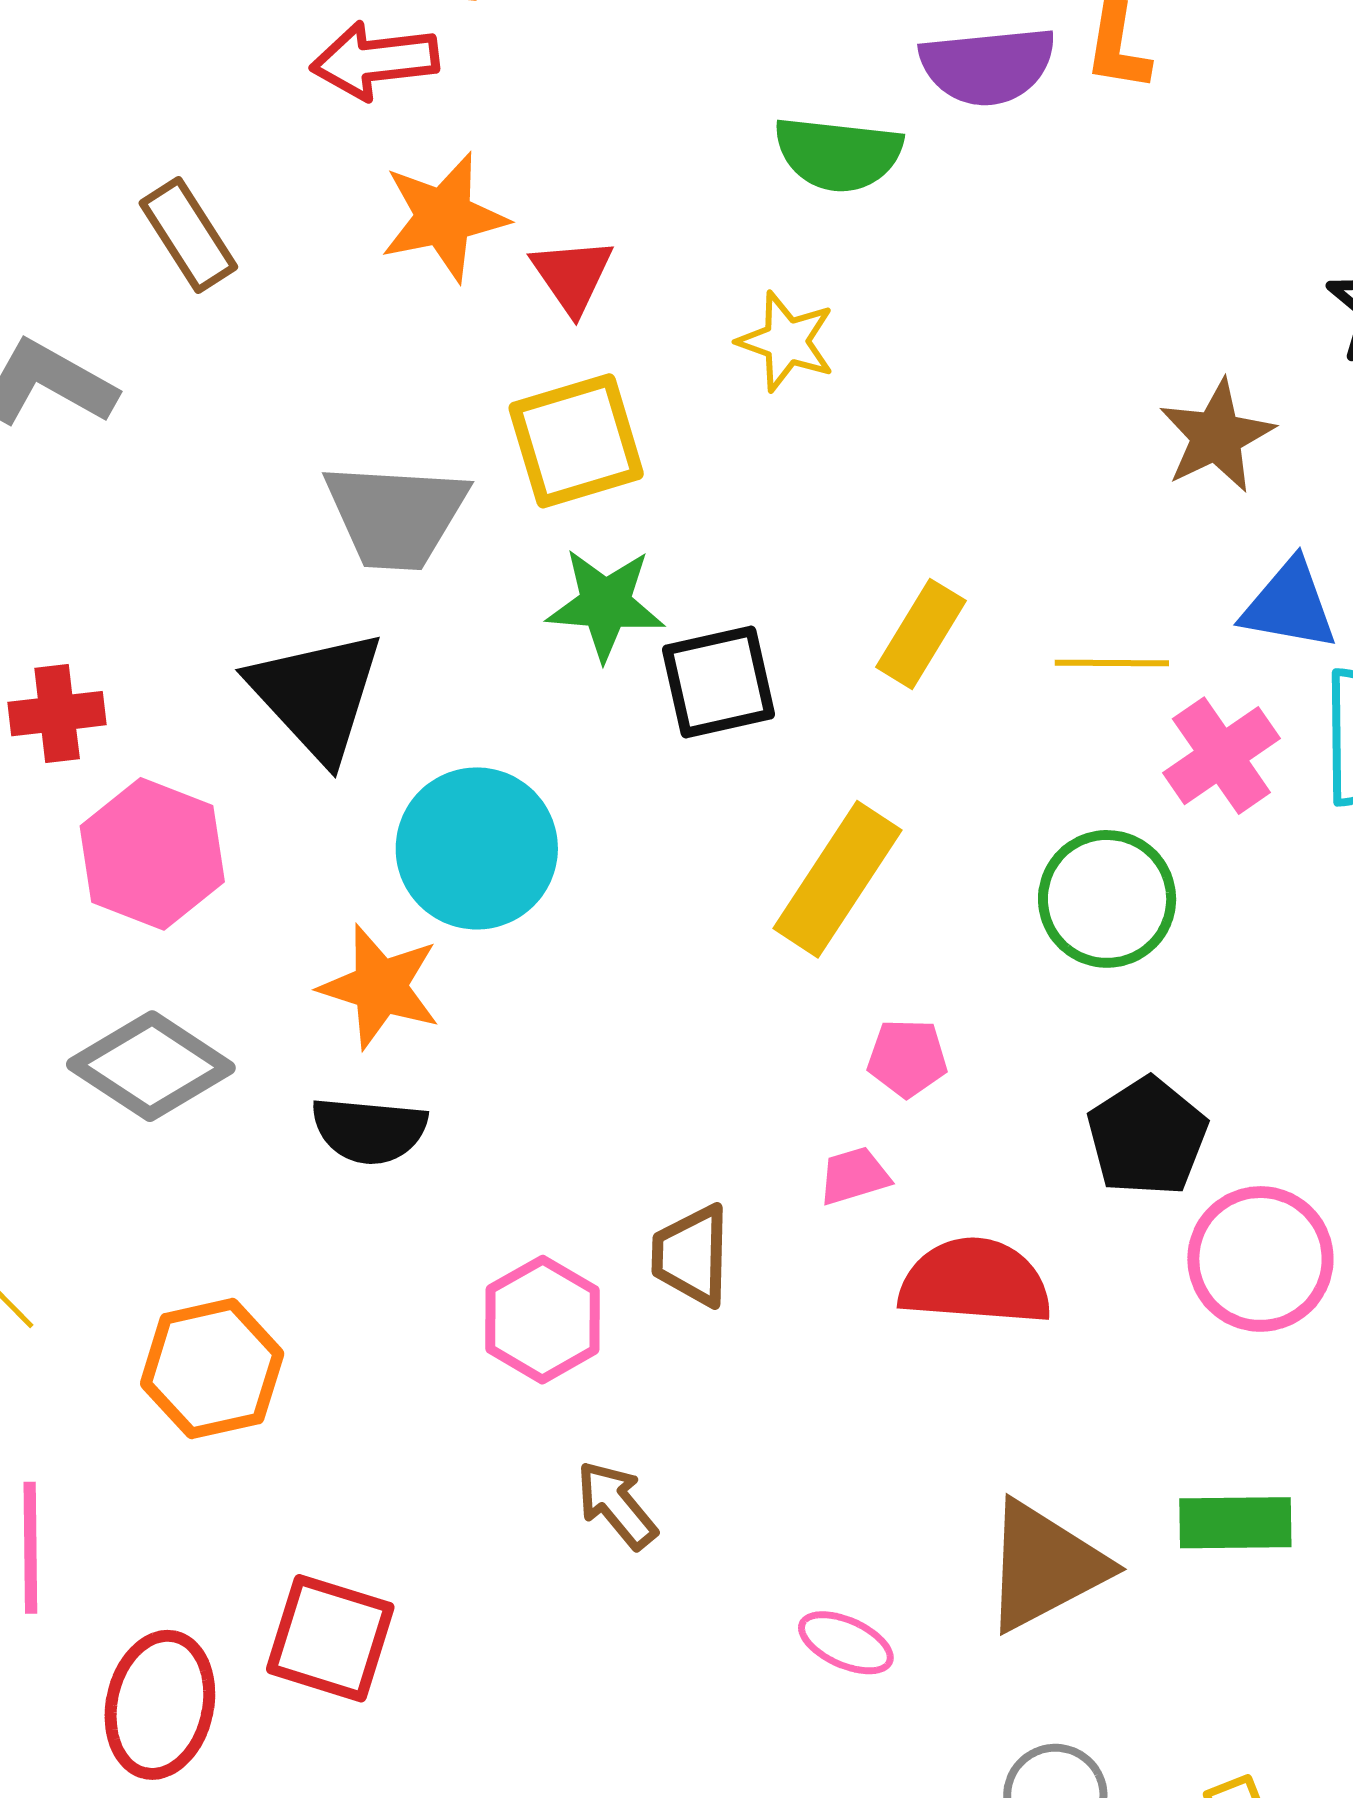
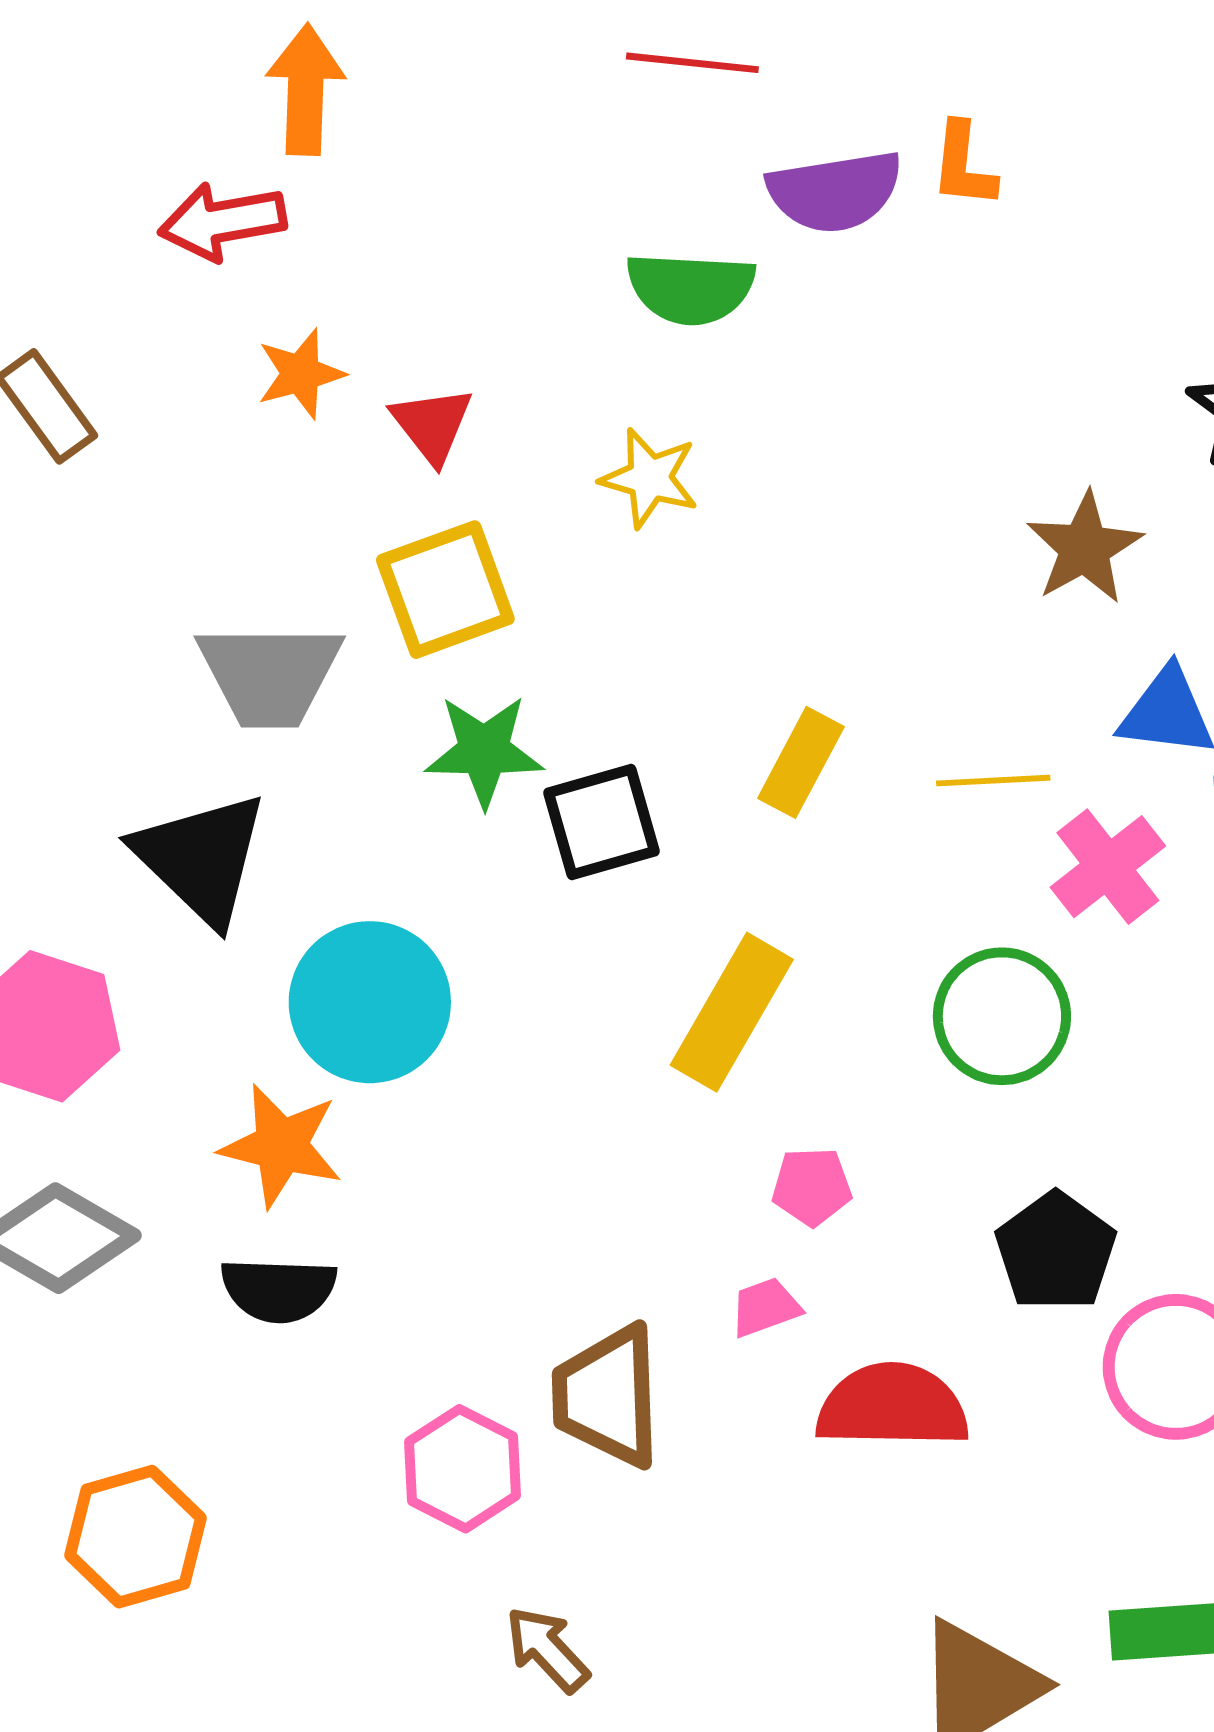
orange star: (444, 217) -> (301, 374), size x0.7
brown trapezoid: (691, 1255) -> (607, 1396), size x1.4

